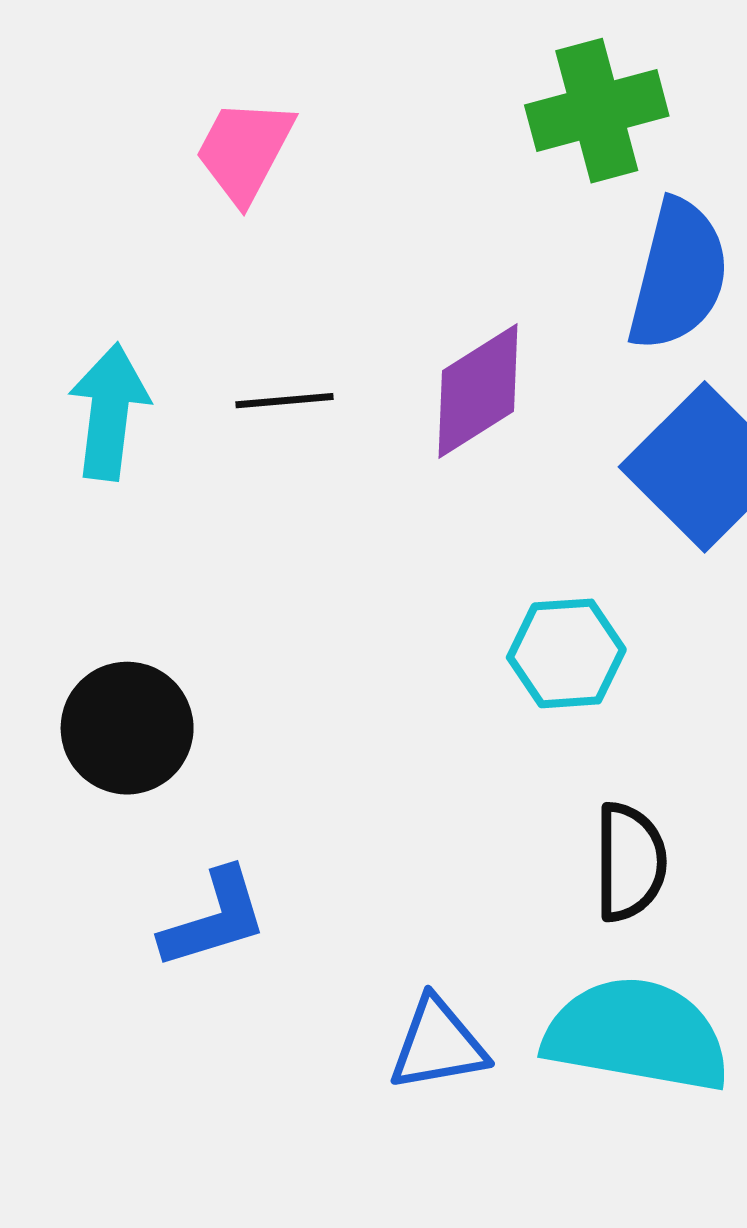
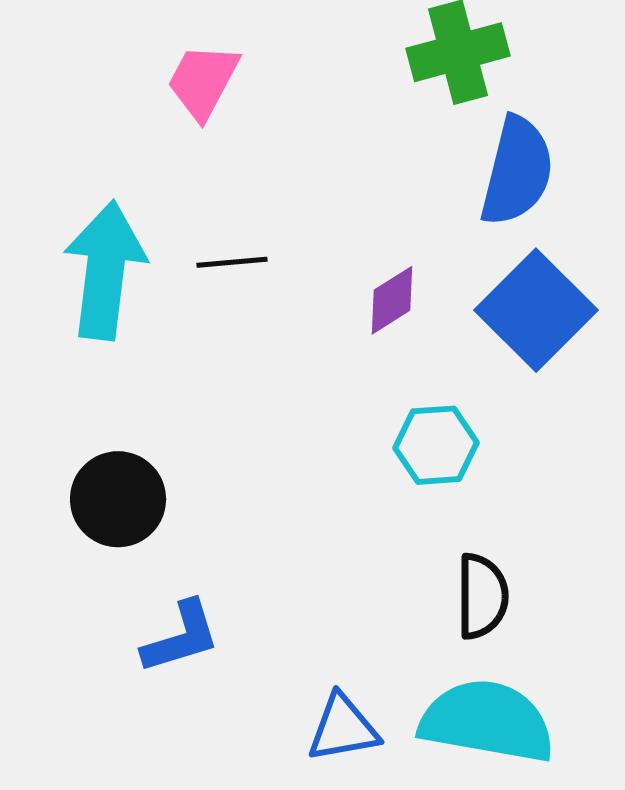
purple diamond: (478, 391) -> (392, 300), moved, size x0.7
cyan arrow: (109, 412) -> (105, 270), size x1.4

